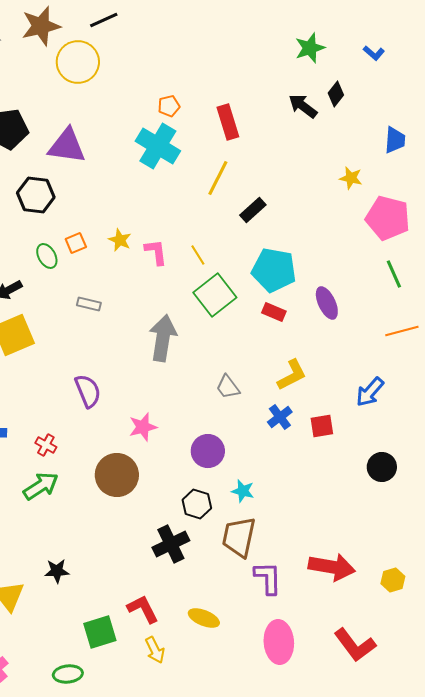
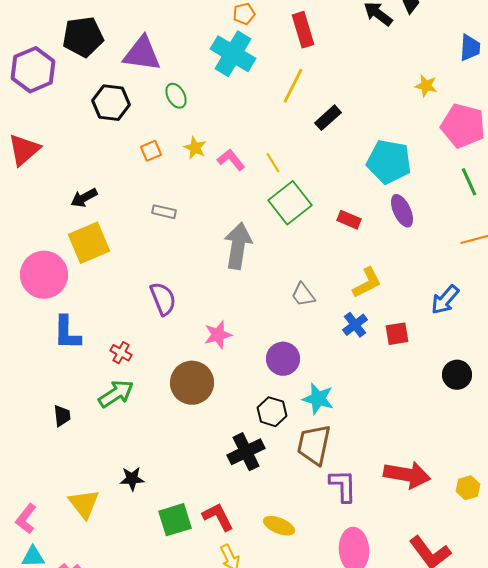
pink L-shape: (156, 252) -> (231, 160), turned -32
green ellipse: (47, 256) -> (176, 96), moved
cyan pentagon: (274, 270) -> (389, 162), moved
cyan star: (243, 491) -> (318, 399), size x1.4
green square: (100, 632) -> (175, 520), moved

